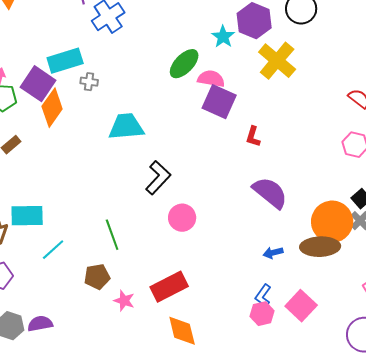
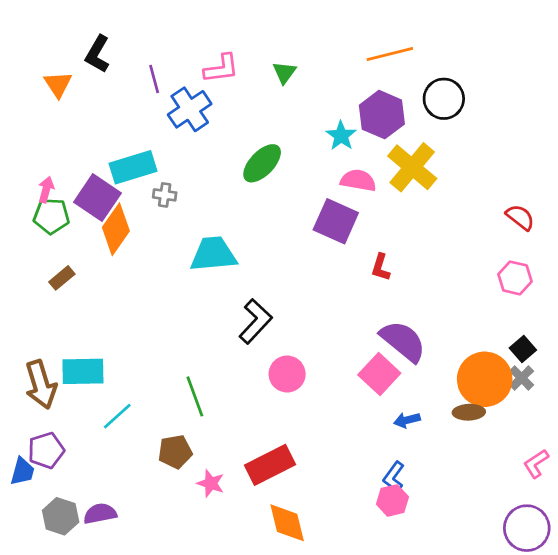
green ellipse: (184, 64) -> (262, 163), moved
pink semicircle: (211, 79) -> (358, 180), moved
brown ellipse: (320, 247) -> (469, 412), size x0.6
pink square: (301, 306) -> (379, 374), moved

